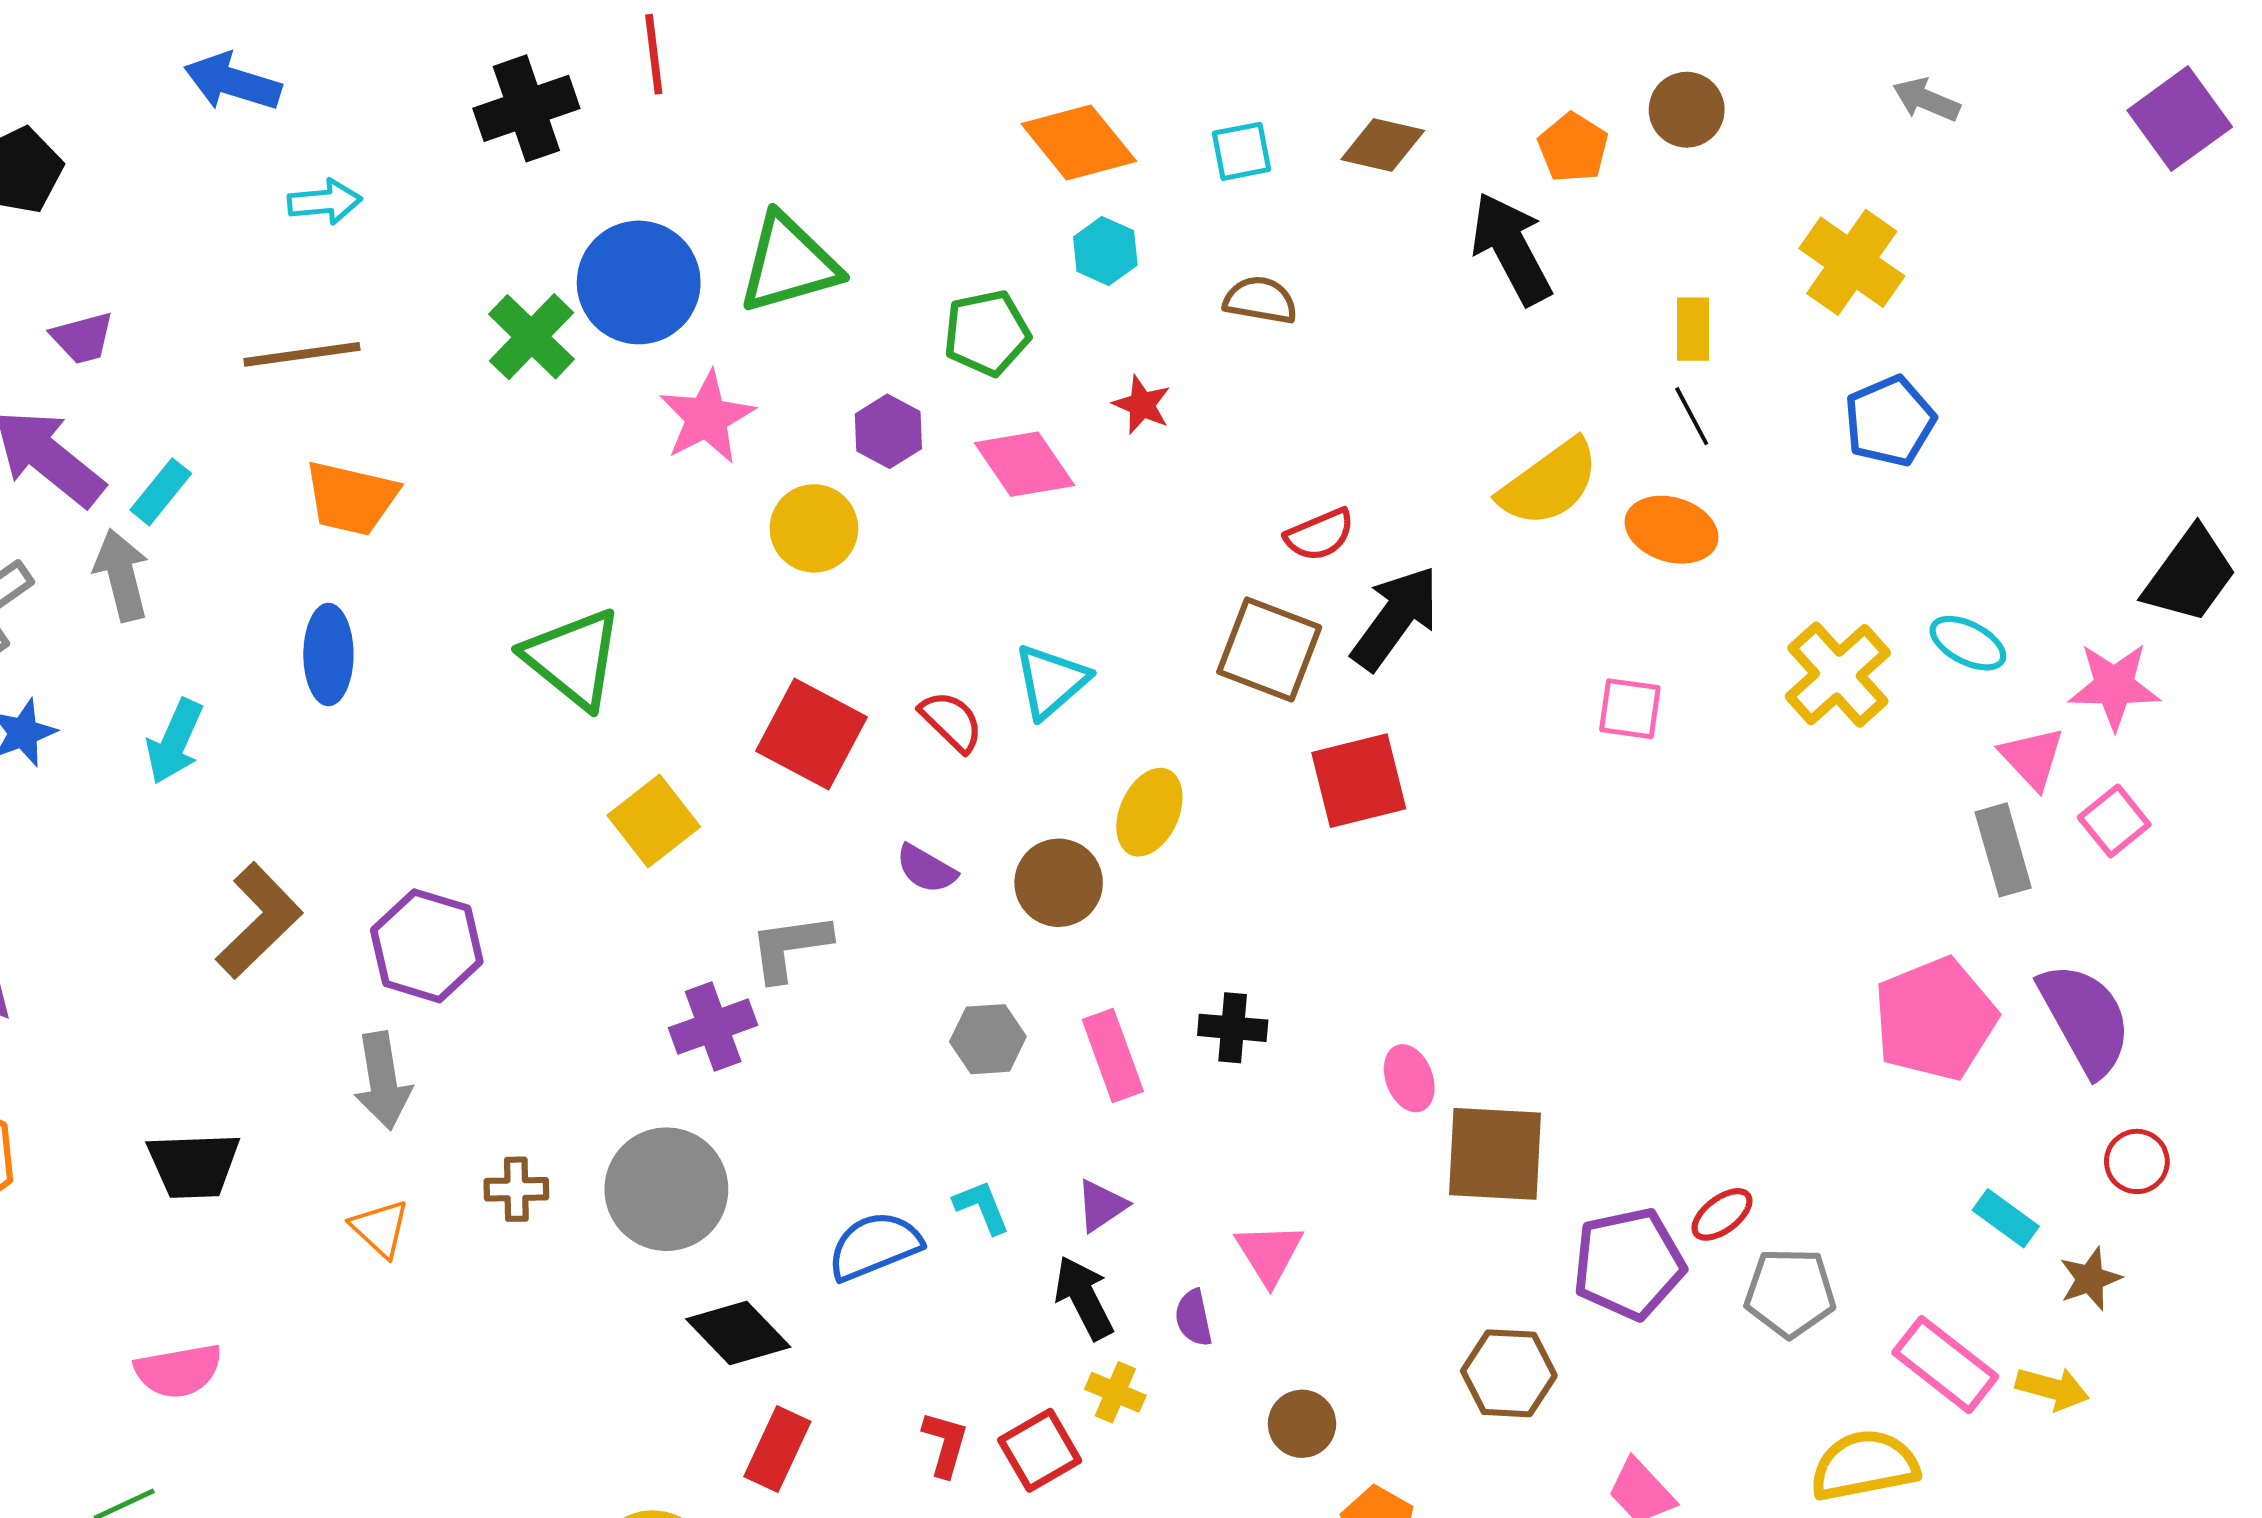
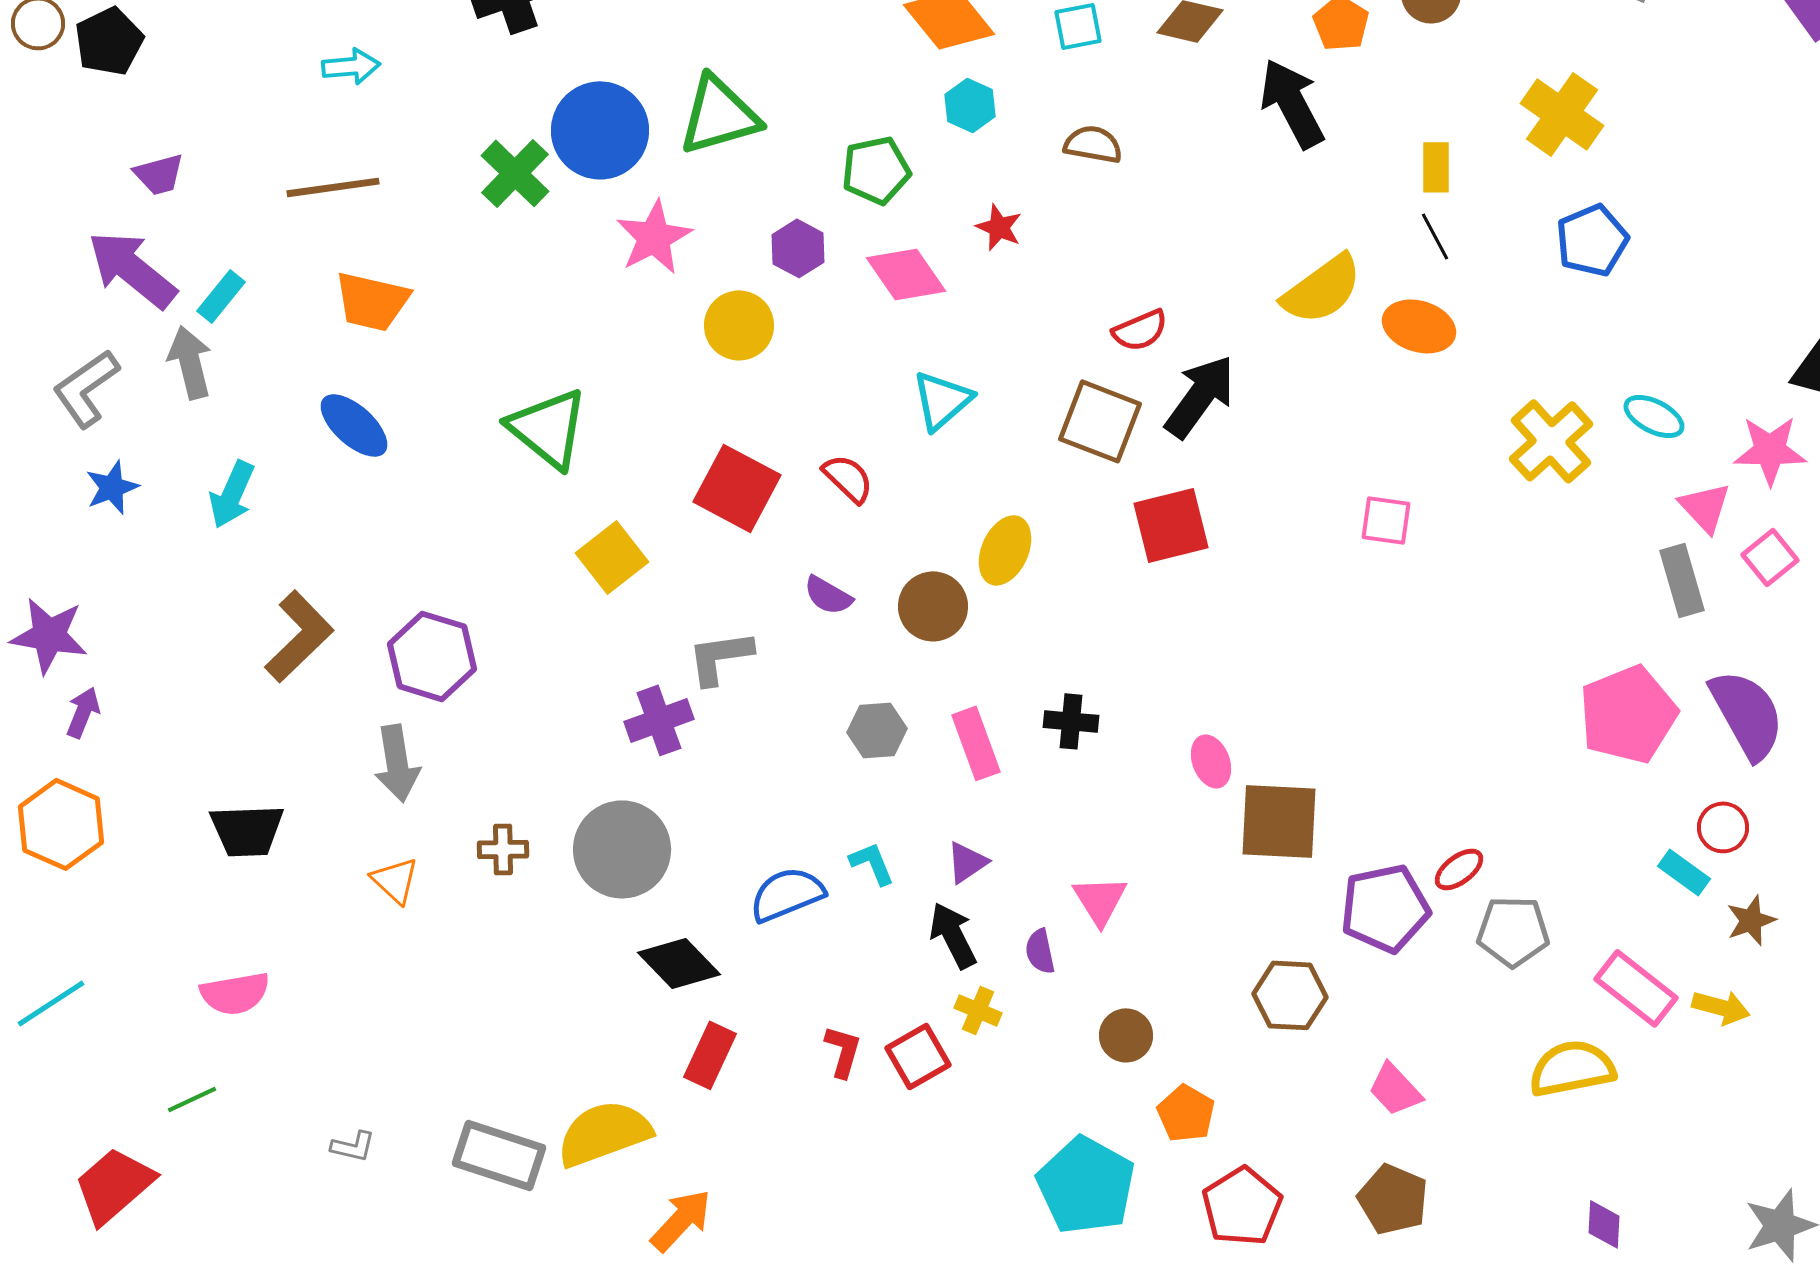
blue ellipse: (328, 655) -> (354, 425), turned -48
cyan triangle: (1051, 681) -> (942, 400), moved
pink square: (1630, 709) -> (1386, 520), moved
red circle: (2137, 1161) -> (1723, 827), moved

